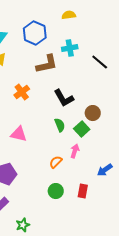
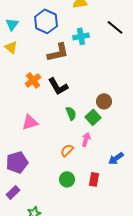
black line: (100, 62) -> (115, 27), moved
black L-shape: (64, 98) -> (58, 86), moved
pink triangle: (19, 134) -> (30, 122), turned -30

